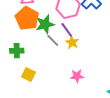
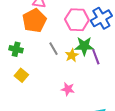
green star: (45, 24) -> (84, 46), moved
purple line: (67, 30) -> (96, 57), moved

